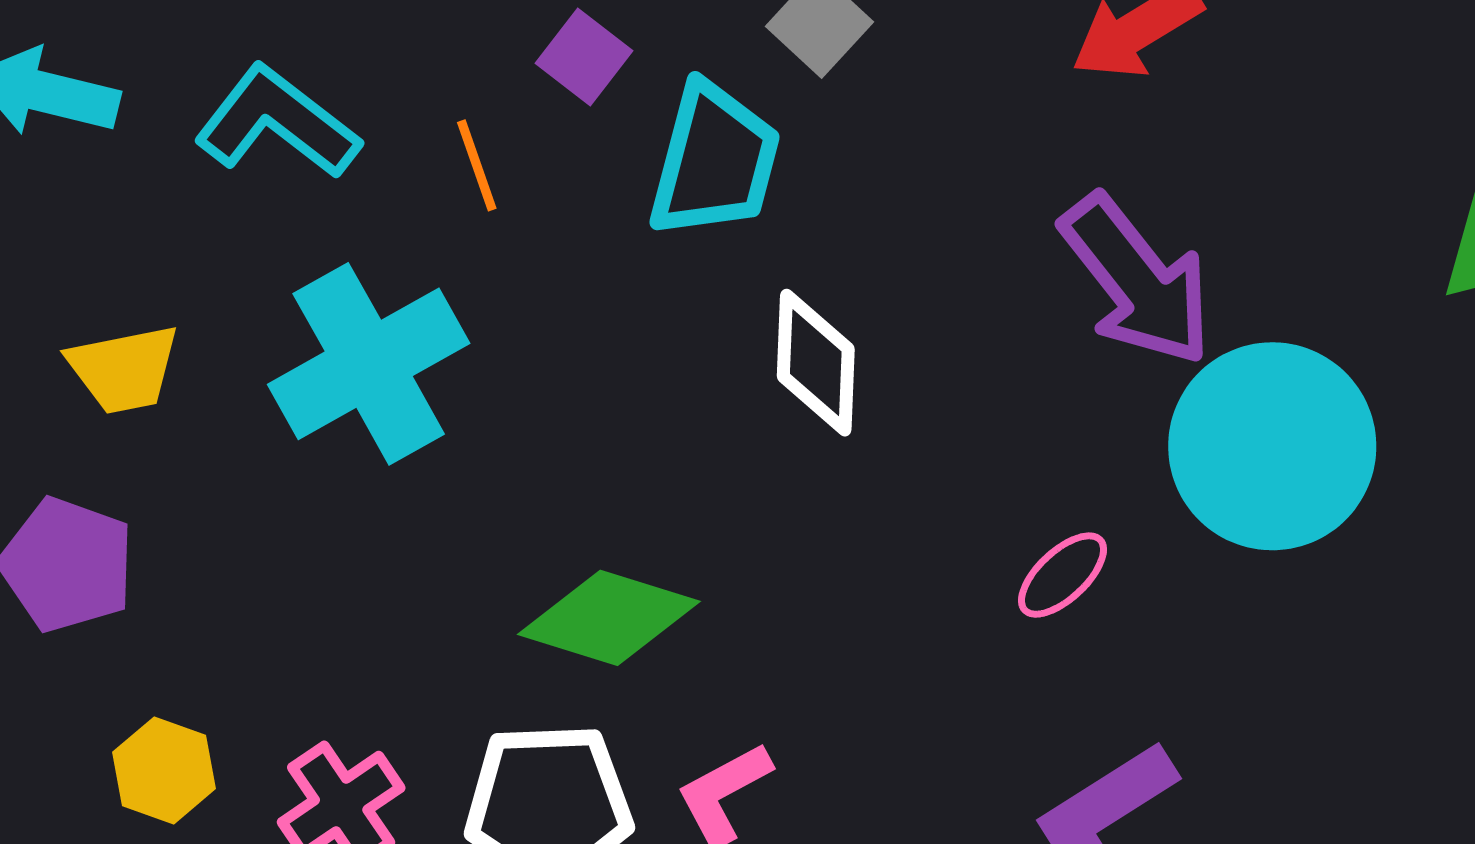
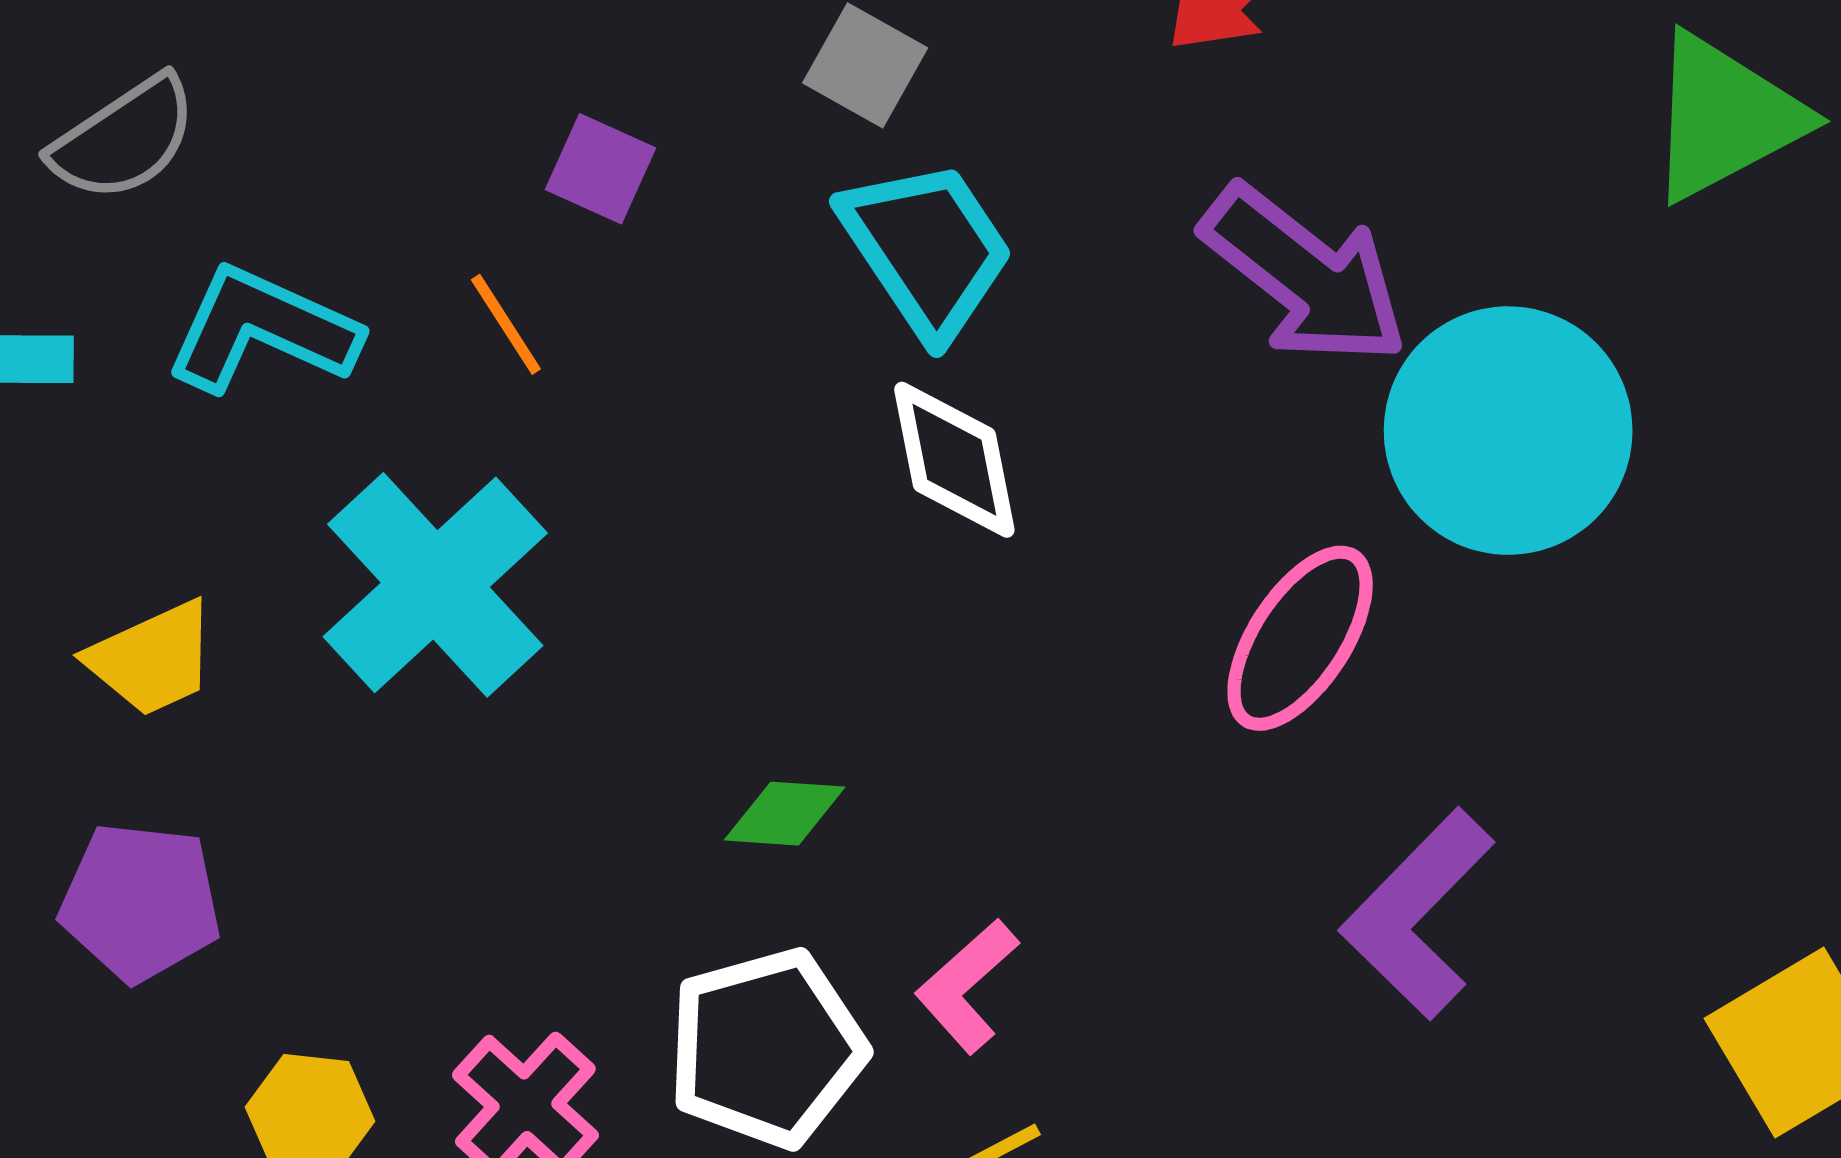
cyan trapezoid: (715, 161) -> (927, 249), moved, turned -35
pink ellipse: (1062, 575) -> (1300, 638), size x1.6
green diamond: (609, 618) -> (785, 814), size x0.6

